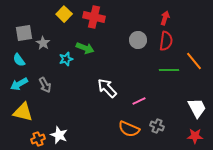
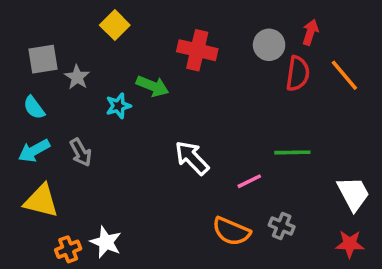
red cross: (94, 17) -> (197, 50), moved
red arrow: (165, 18) -> (310, 32), moved
gray circle: (138, 40) -> (269, 45), moved
orange line: (194, 61) -> (344, 75), moved
green line: (169, 70) -> (292, 152), moved

